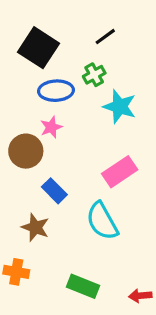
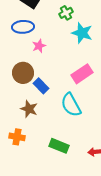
blue ellipse: (56, 91) -> (23, 27), moved
brown circle: (26, 151) -> (23, 73), moved

